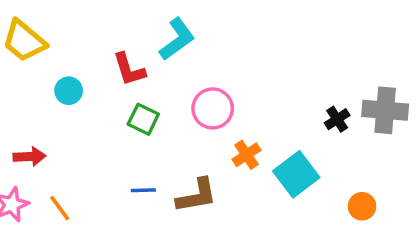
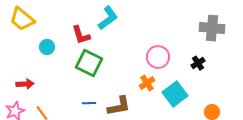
pink circle: (213, 108) -> (158, 57), moved
gray cross: (385, 110) -> (212, 28), moved
green square: (143, 119) -> (89, 63), size x1.5

